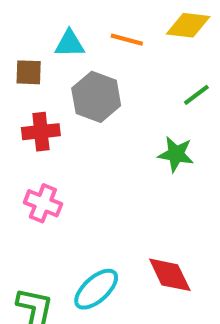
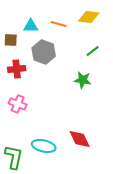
cyan ellipse: (96, 289) -> (44, 146), turned 55

